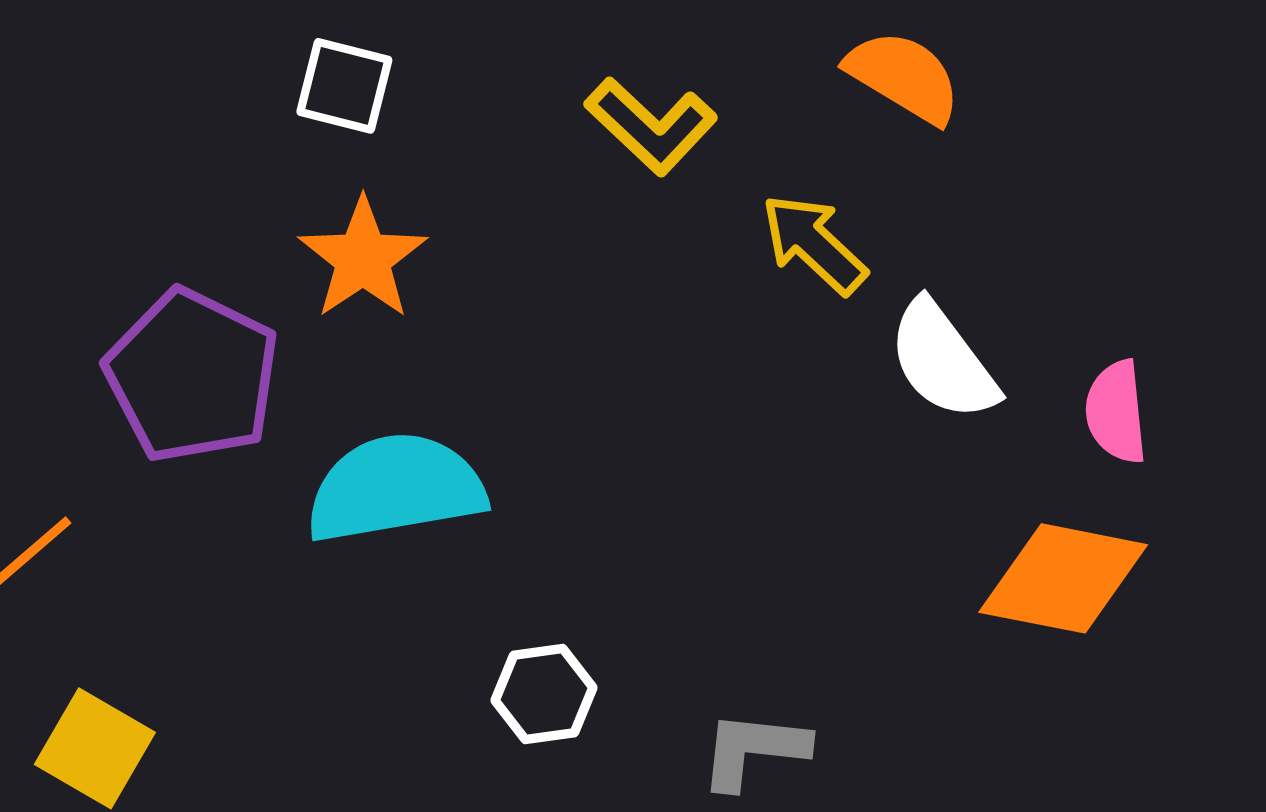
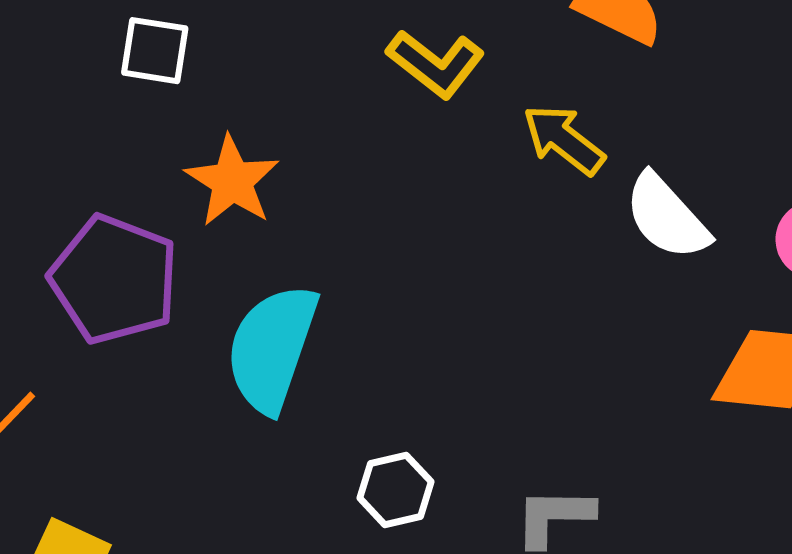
white square: (344, 86) -> (155, 51), moved
cyan semicircle: (395, 488) -> (272, 348), turned -56

